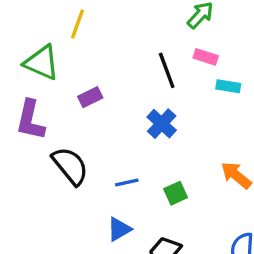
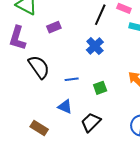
black line: (167, 70) -> (100, 15), turned 40
blue triangle: (119, 229) -> (65, 107), turned 49

